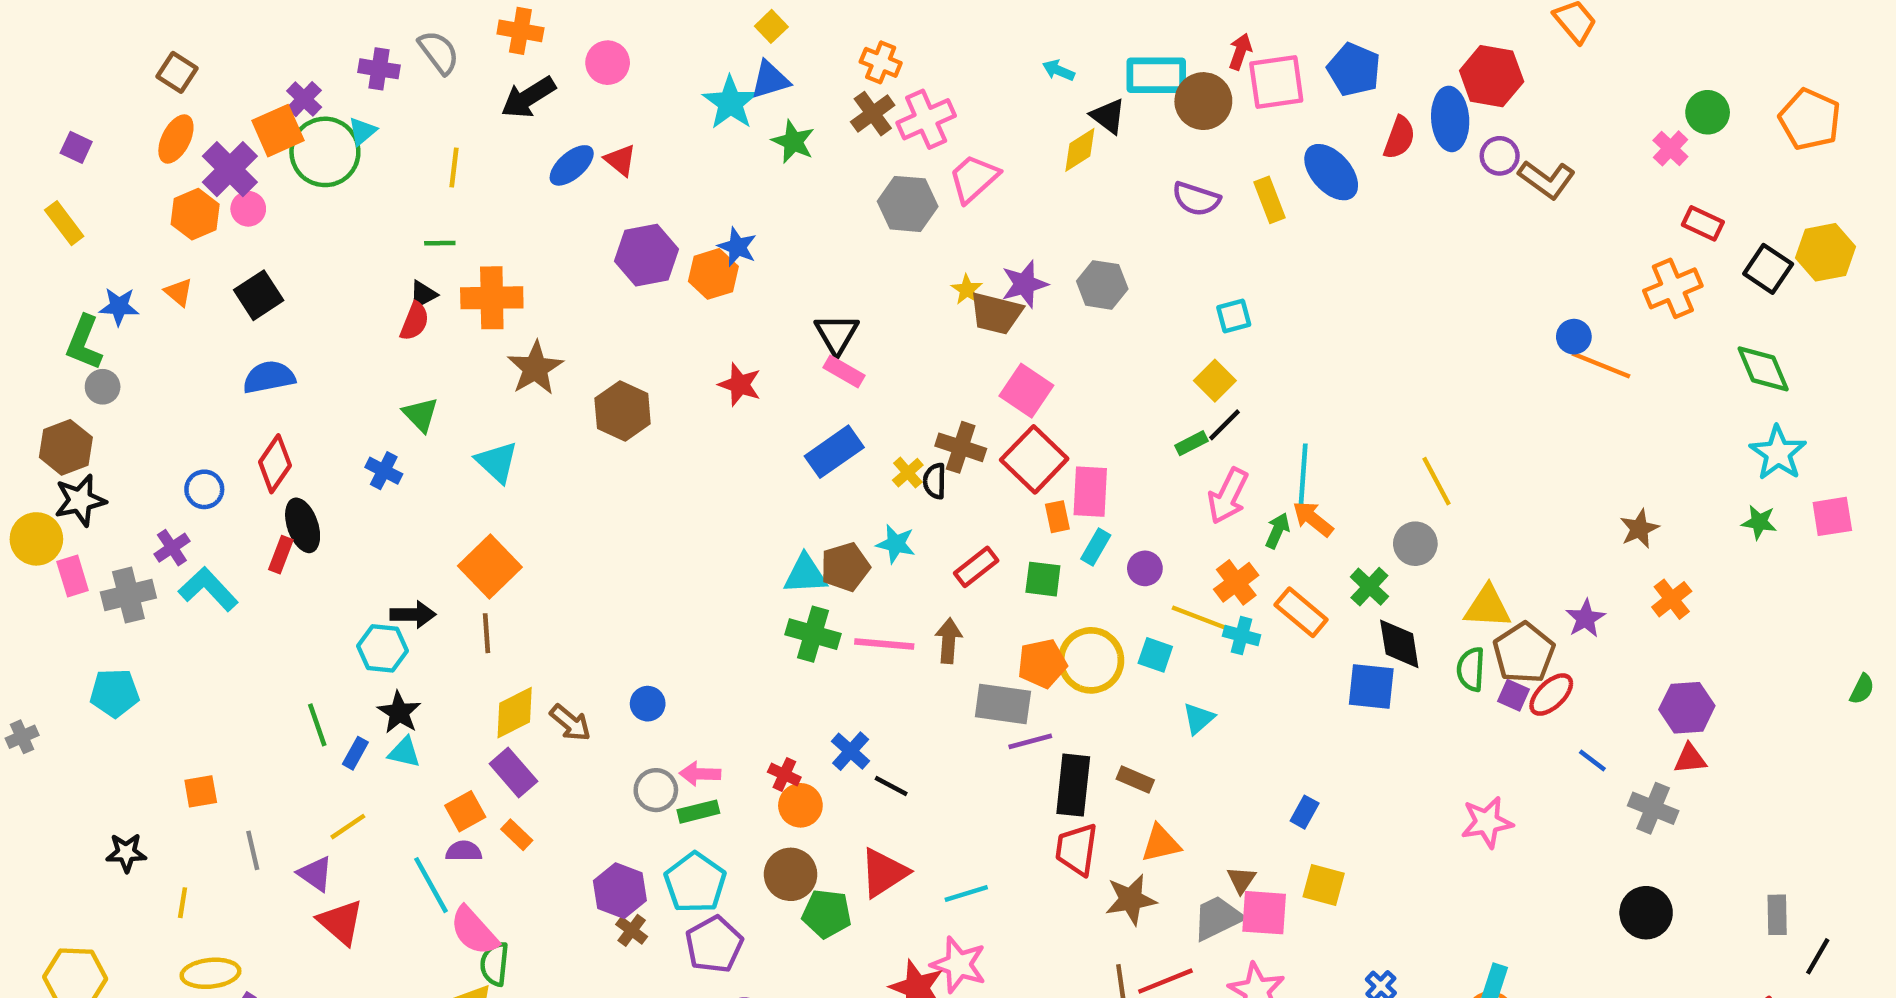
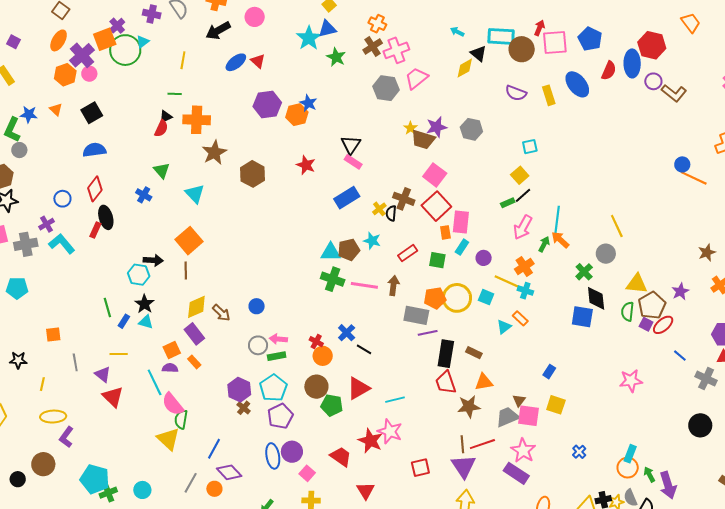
orange rectangle: (1301, 612) -> (520, 318), moved, size x0.7
yellow line: (348, 827) -> (119, 354), turned 30
red trapezoid: (1077, 849) -> (446, 383), turned -30

